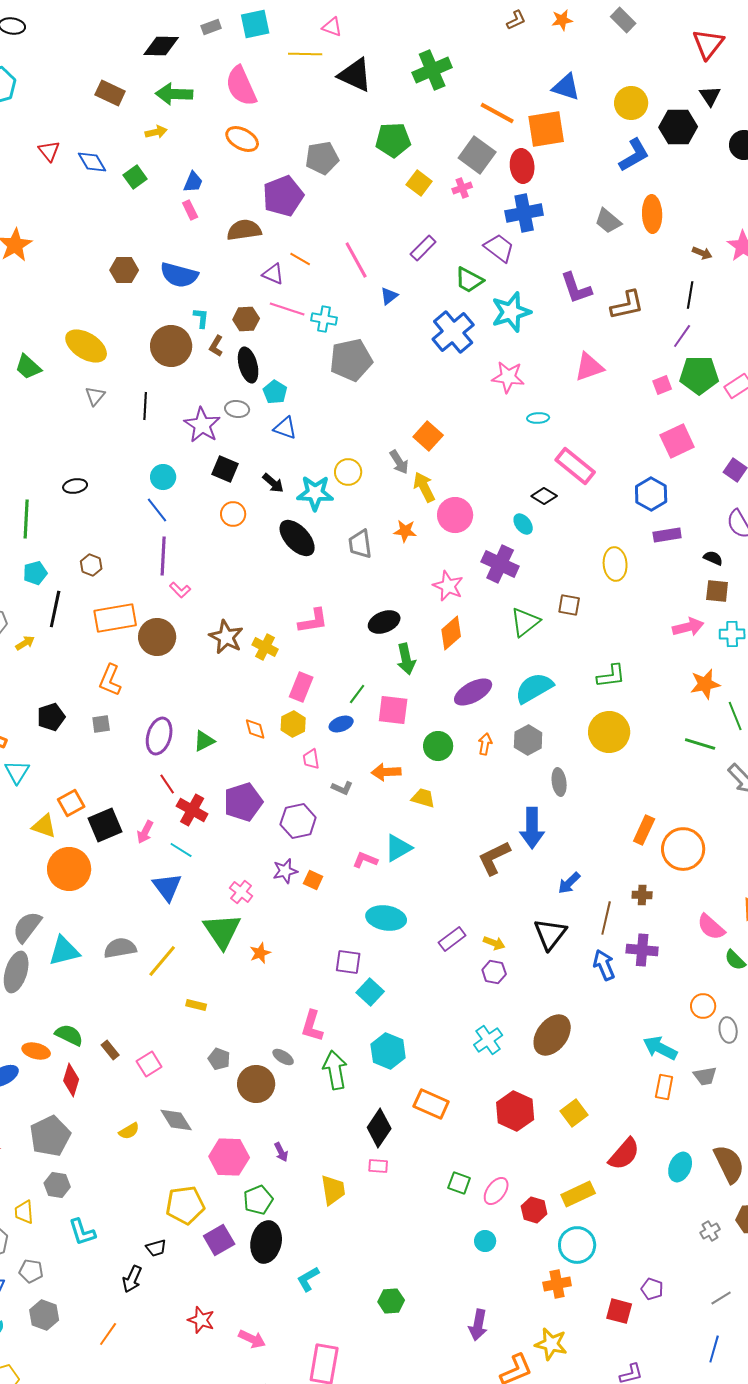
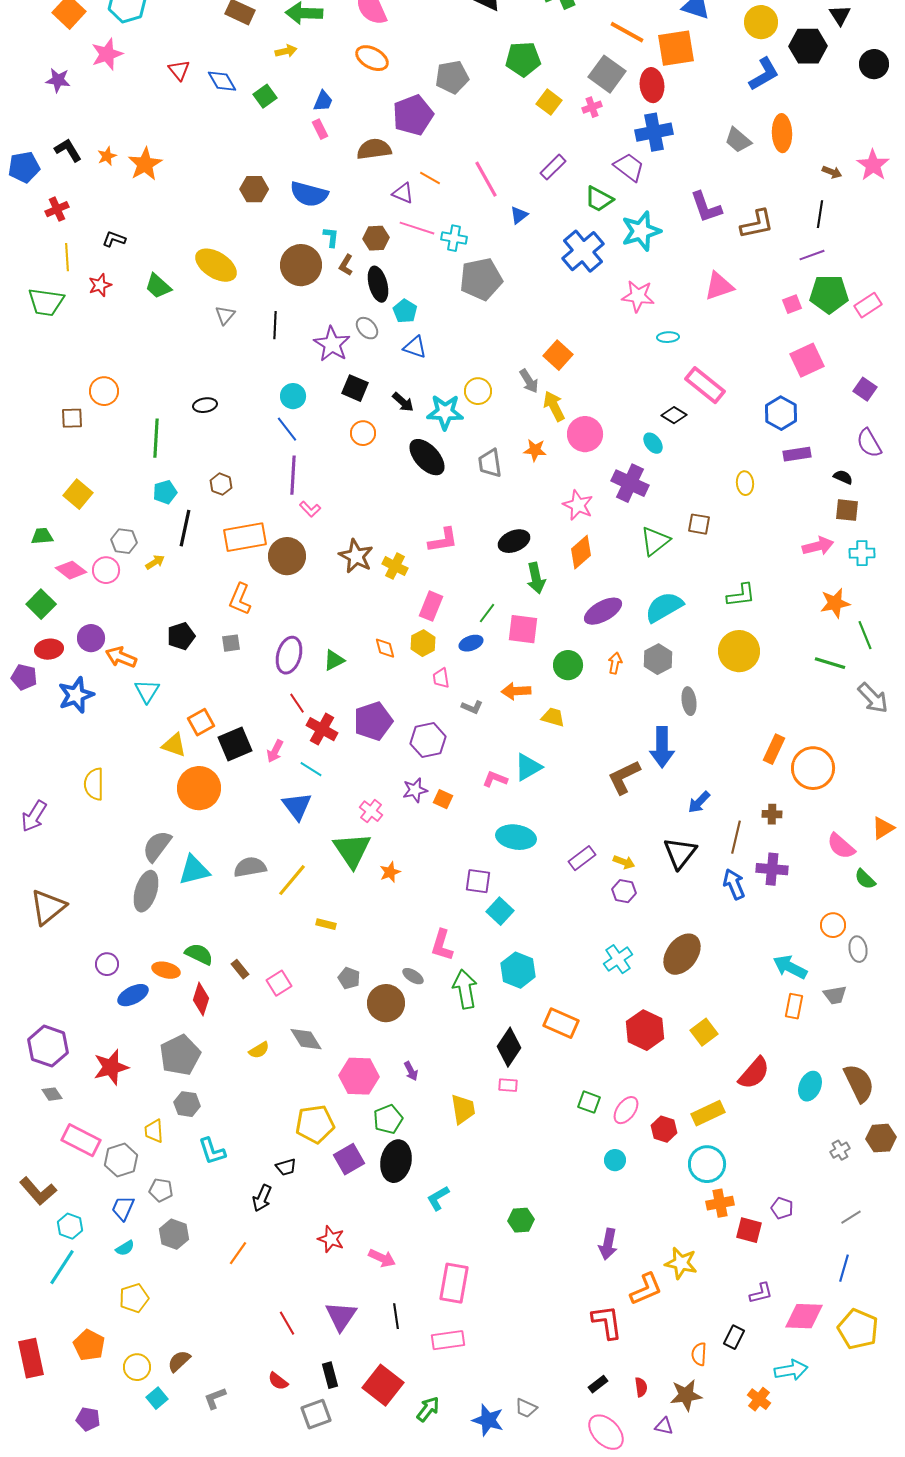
purple line: (682, 336) -> (812, 255), turned 35
gray ellipse: (237, 409) -> (367, 328), turned 40
yellow ellipse: (615, 564) -> (745, 483), size x0.7
orange cross: (557, 1284) -> (720, 1203), moved

